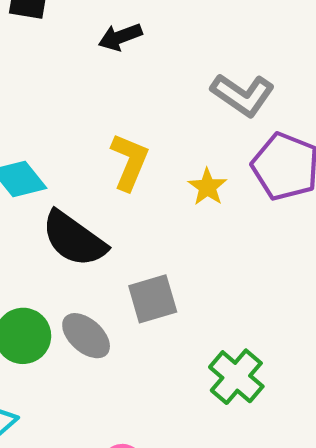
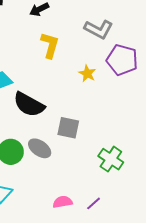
yellow L-shape: (129, 162) -> (50, 45), moved
gray square: (153, 299) -> (68, 128), turned 35

